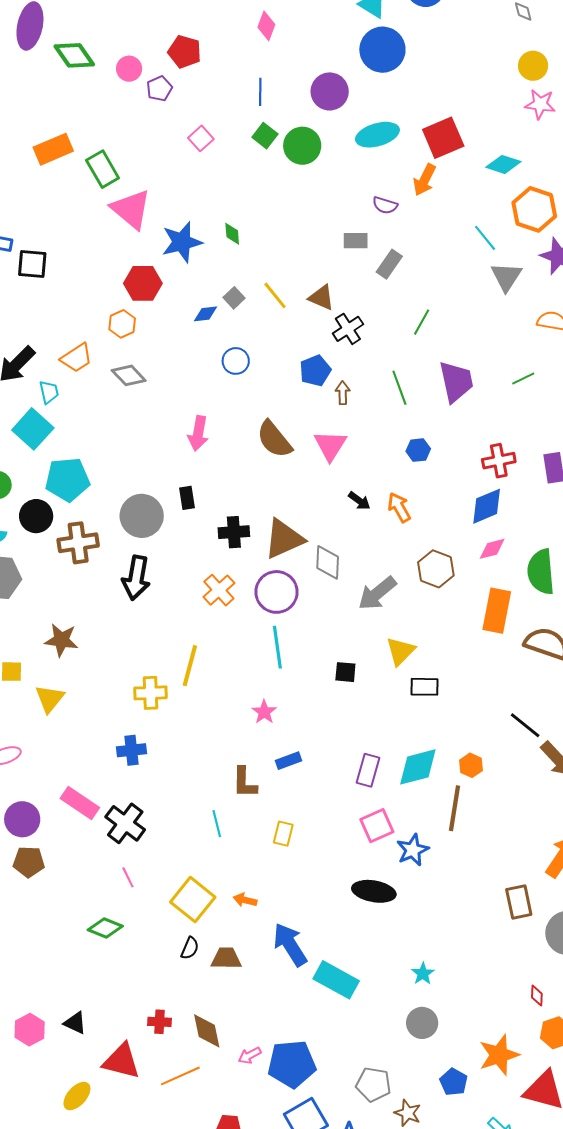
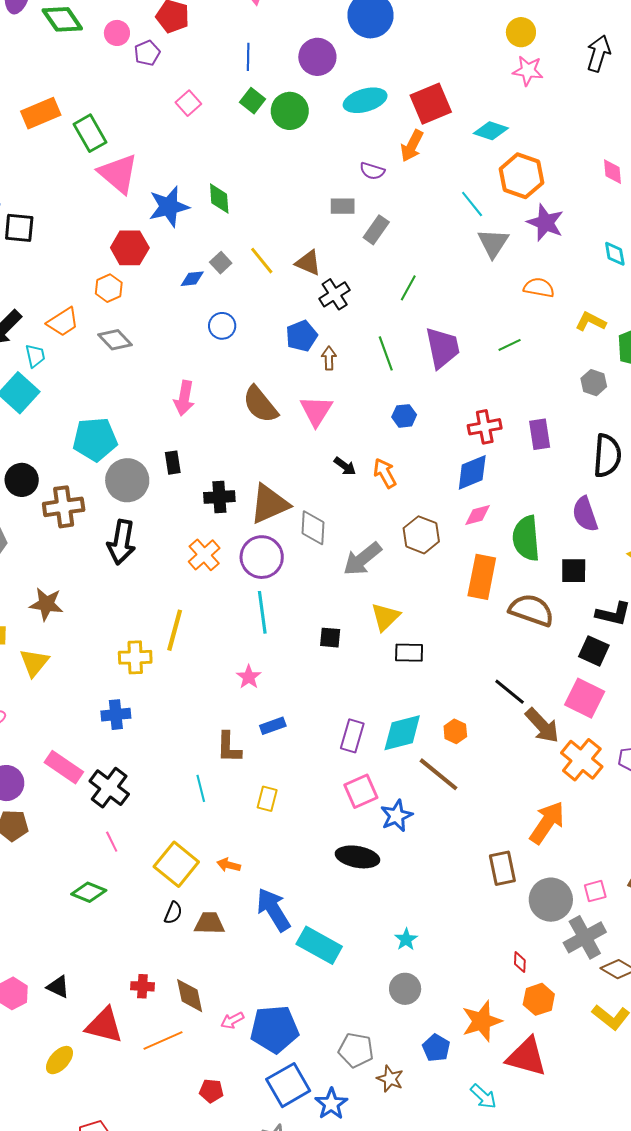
green diamond: (232, 234) -> (219, 198), size x1.4
cyan pentagon: (67, 480) -> (95, 439), moved
brown line: (454, 808) -> (439, 774), turned -60

